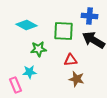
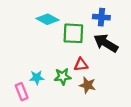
cyan diamond: (27, 25) -> (47, 19), moved
green star: (39, 49) -> (63, 77), moved

